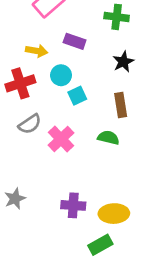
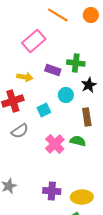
green cross: (117, 17) -> (76, 63), moved
cyan circle: (61, 75) -> (66, 95), moved
cyan square: (77, 96) -> (44, 110), moved
pink cross: (61, 139) -> (55, 144), moved

